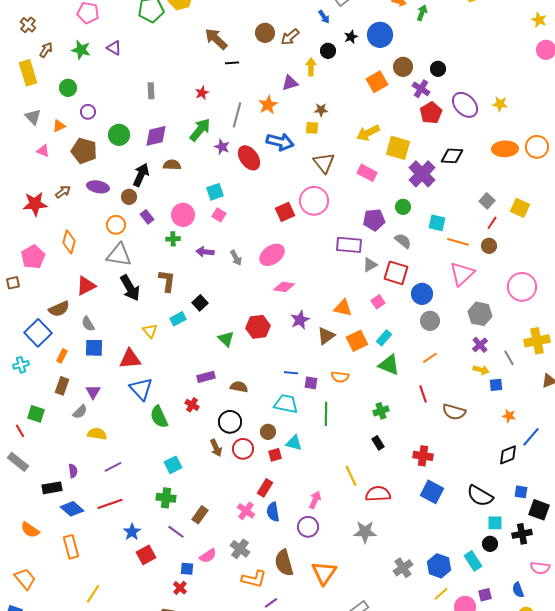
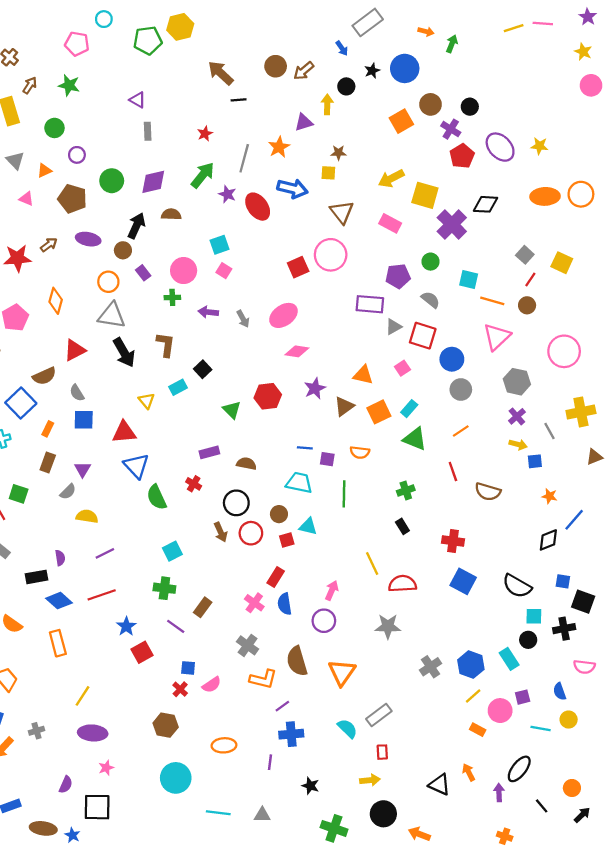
purple triangle: (114, 48) -> (138, 100), moved
pink semicircle: (208, 556) -> (212, 685), moved

